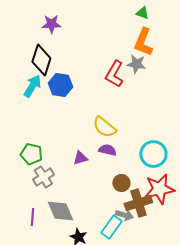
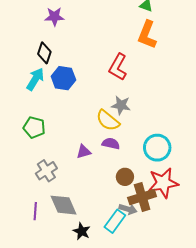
black diamond: (41, 60) -> (44, 53), size x0.7
gray star: (136, 64) -> (121, 105), moved
green pentagon: (31, 154) -> (34, 127), moved

